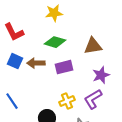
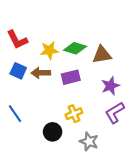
yellow star: (54, 13) -> (49, 50), moved
green diamond: (55, 42) -> (75, 48), moved
purple L-shape: (93, 99) -> (115, 113), moved

